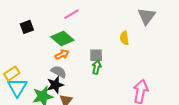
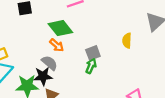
orange arrow: (62, 55) -> (57, 45), turned 56
gray square: (96, 55) -> (93, 53), turned -32

